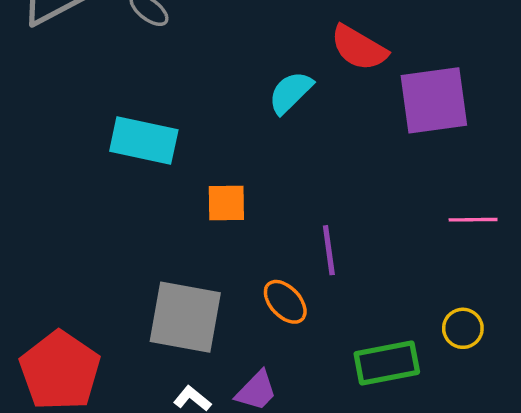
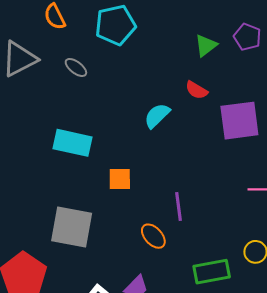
red semicircle: (359, 48) -> (197, 90), size x0.7
gray square: (185, 317) -> (72, 227), moved

